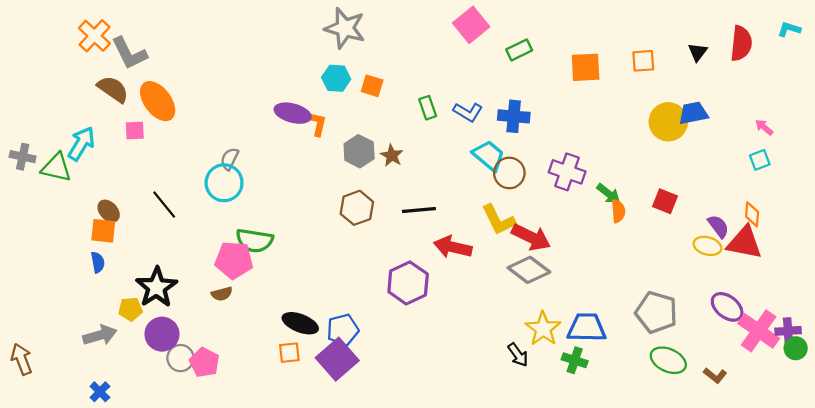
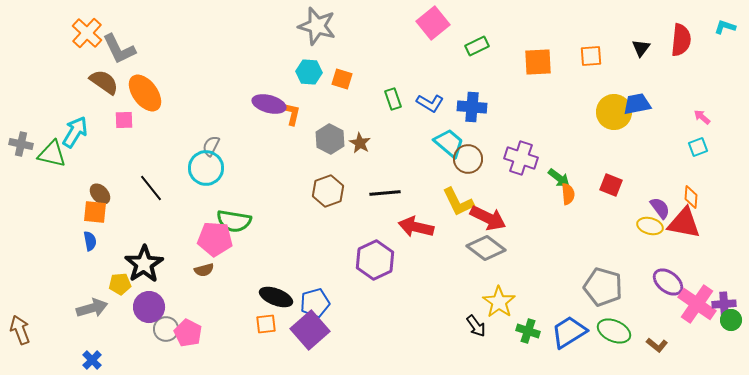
blue trapezoid: (587, 328) -> (569, 332), moved, turned -33

